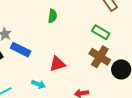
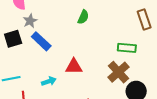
green rectangle: (101, 32) -> (127, 48), turned -42
cyan arrow: (38, 84) -> (49, 81), turned -56

